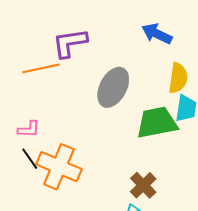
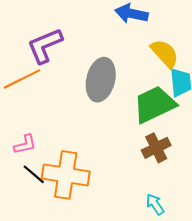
yellow semicircle: (178, 78) -> (165, 53), turned -36
brown cross: (143, 185) -> (156, 148), moved, turned 32

